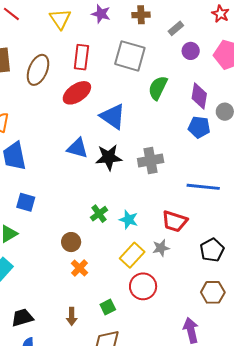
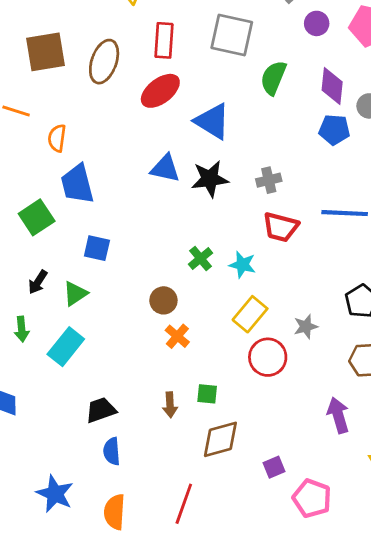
gray cross: (151, 161) -> (269, 180), size x0.7
red trapezoid: (175, 221) -> (281, 227), moved
gray star: (161, 248) -> (306, 327), moved
green square: (108, 307) -> (207, 394), moved, turned 35

